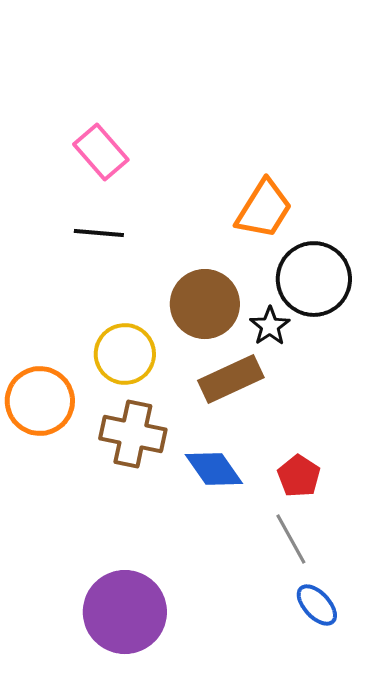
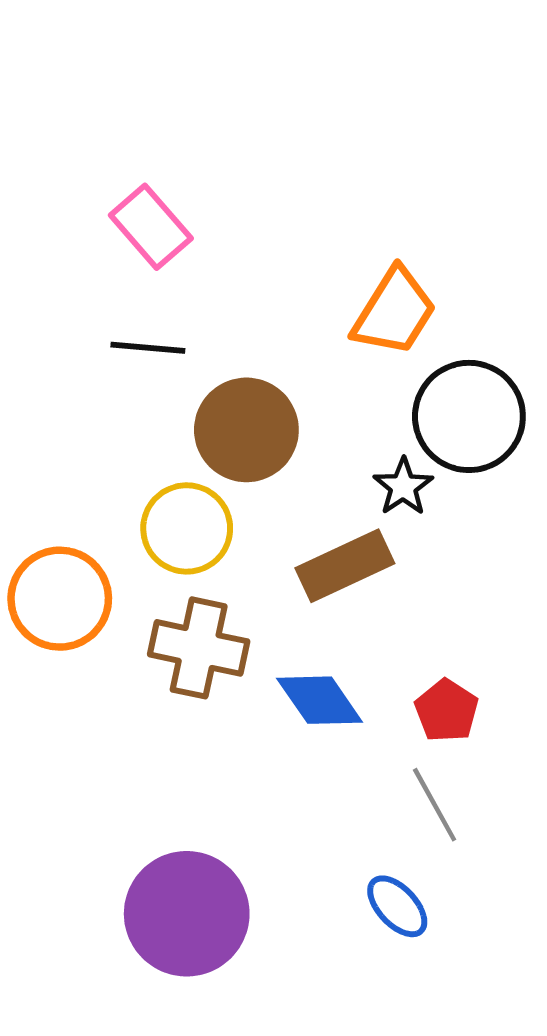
brown circle: (205, 304) -> (246, 430), moved
blue ellipse: (317, 605) -> (397, 906), moved

